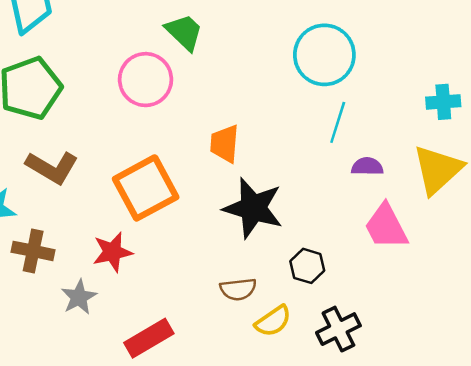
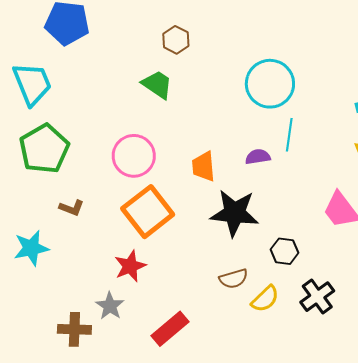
pink circle: (146, 80) -> (134, 156), moved
brown L-shape: (52, 167) -> (72, 208), size x0.6
purple semicircle: (367, 167) -> (258, 157), moved
brown cross: (33, 251) -> (74, 329), moved

